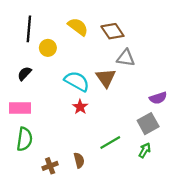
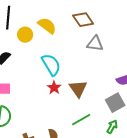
yellow semicircle: (78, 27) -> (47, 26), moved
brown triangle: (106, 78) -> (78, 89), moved
cyan semicircle: (77, 81) -> (51, 65), turned 30

